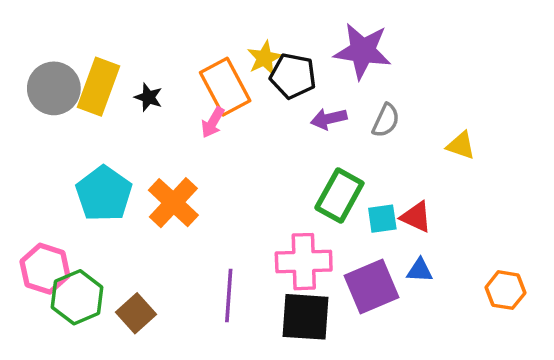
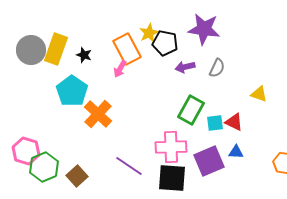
yellow triangle: (461, 145) -> (259, 94), moved
cyan pentagon: (104, 194) -> (72, 91), moved
purple line: (229, 295) -> (129, 166), turned -60

